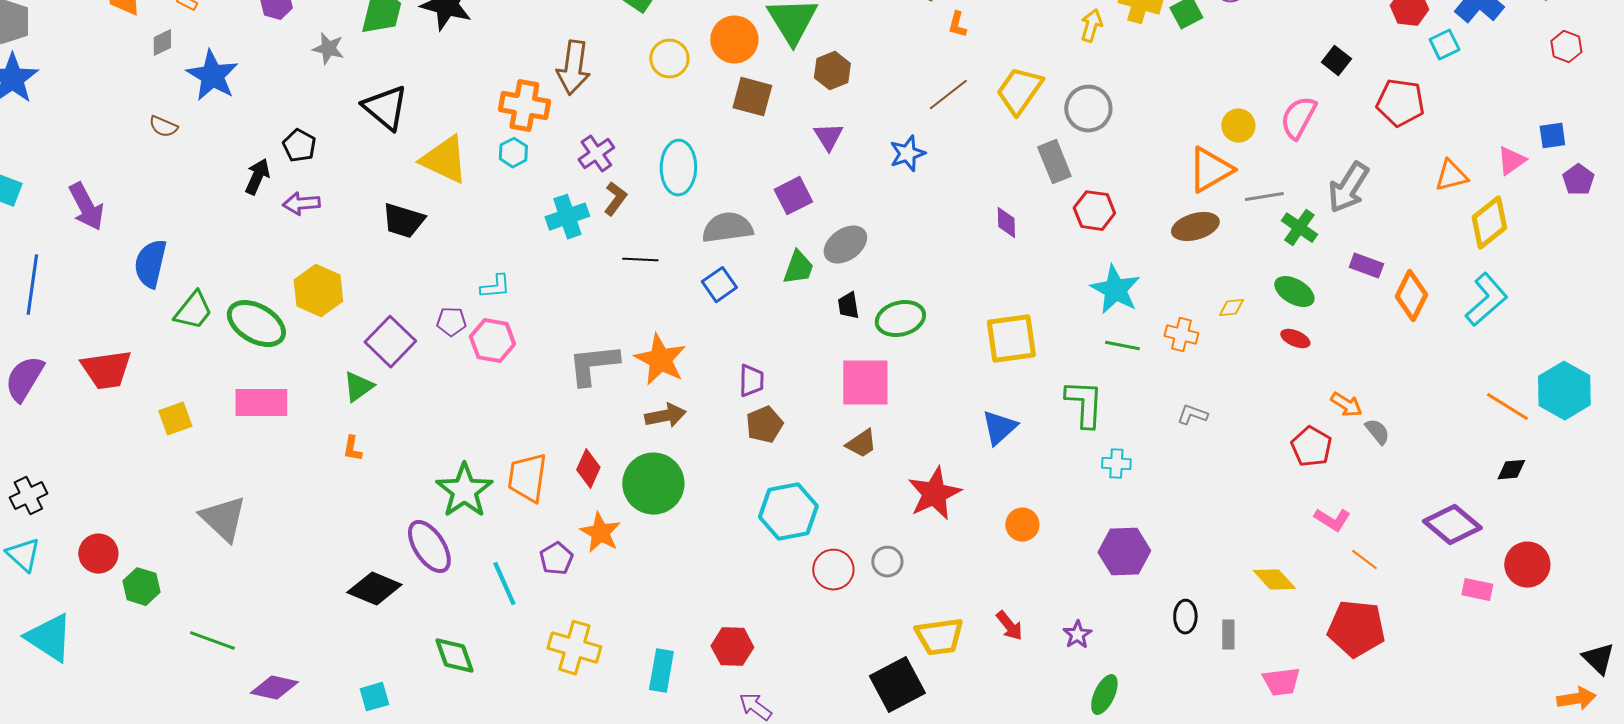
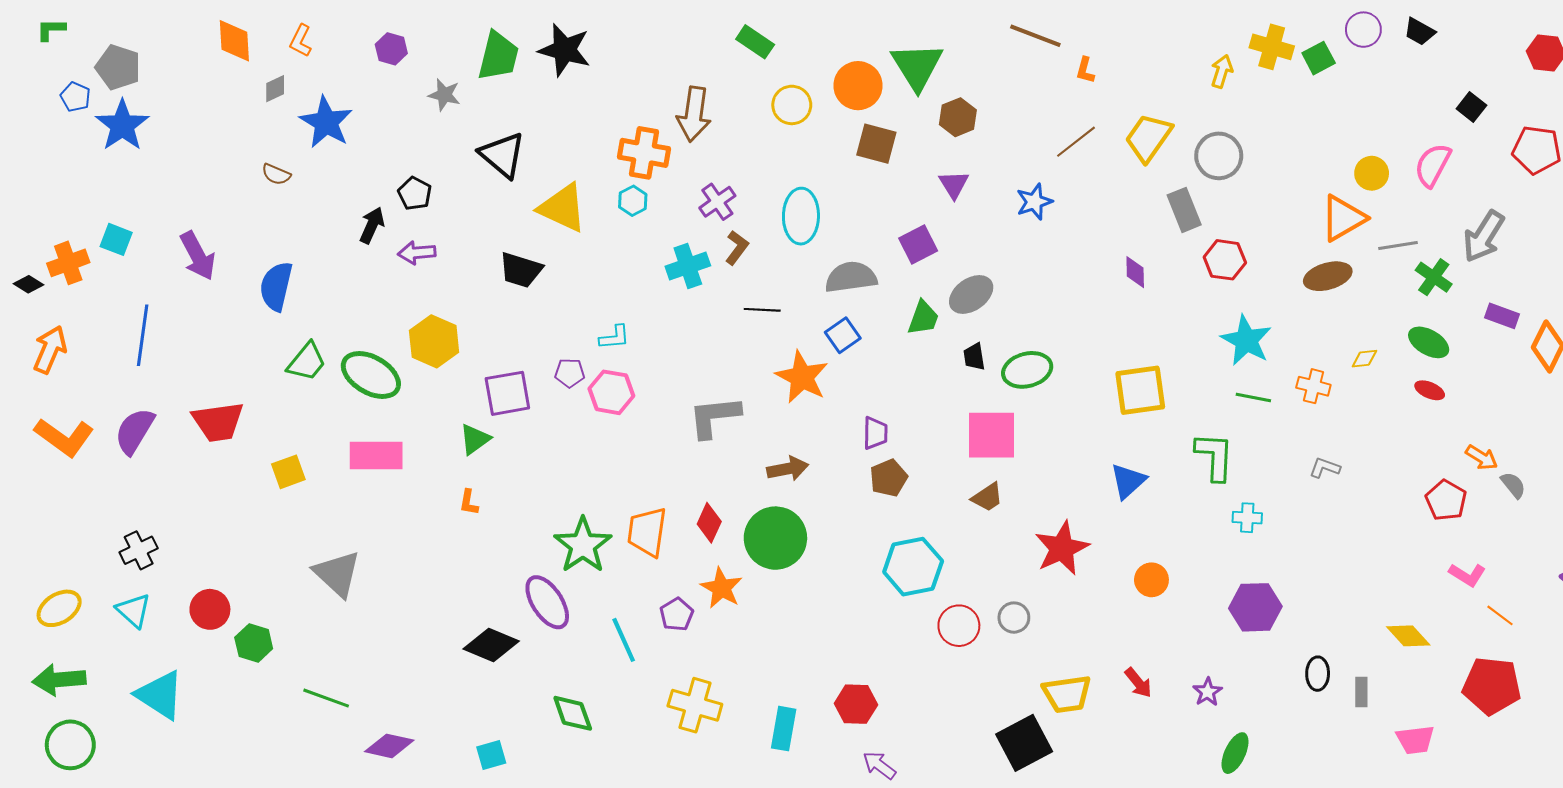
blue semicircle: (150, 264) -> (276, 286), moved
purple square: (390, 342) -> (507, 393), turned 36
orange star: (660, 360) -> (802, 377), moved

